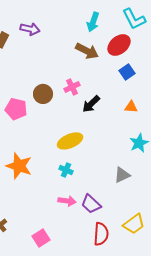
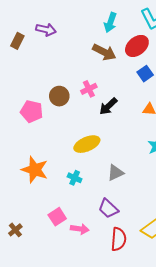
cyan cross: (66, 170) -> (75, 178), moved
gray triangle: (122, 175) -> (115, 173), moved
pink arrow: (67, 201) -> (80, 229), moved
pink square: (41, 238) -> (57, 217), moved

